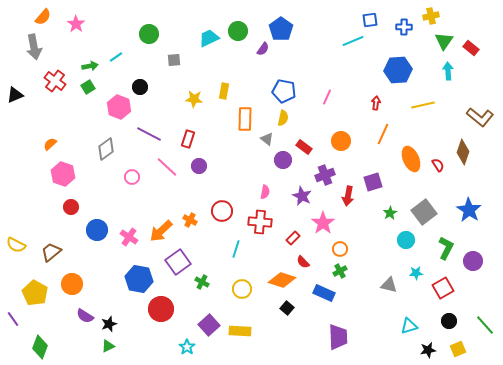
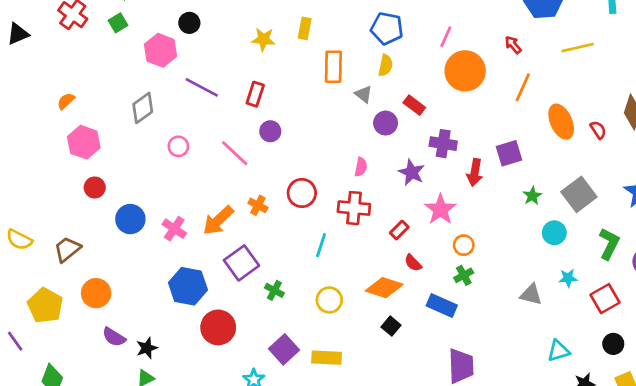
red arrow: (376, 103) -> (513, 45), turned -48
orange circle: (341, 141) -> (465, 71), moved, size x1.5
pink line: (167, 167) -> (235, 153), moved
purple cross: (325, 175) -> (443, 144), turned 30

